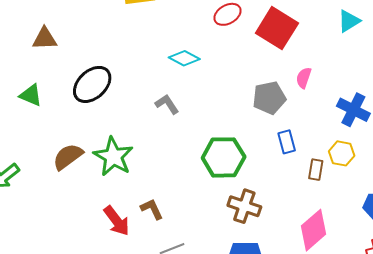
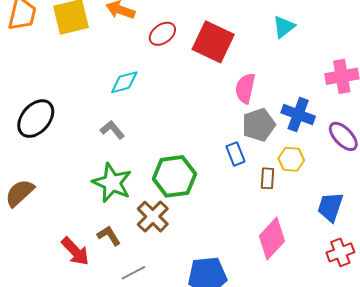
cyan diamond: (184, 58) -> (124, 82), turned -36
pink semicircle: (304, 78) -> (245, 88), size x1.4
gray pentagon: (269, 98) -> (259, 125), moved
green star: (113, 157) -> (112, 183), moved
brown cross: (244, 206) -> (153, 217), moved, turned 32

